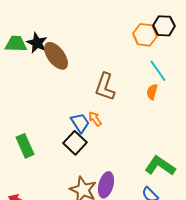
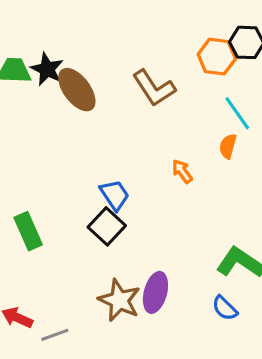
brown L-shape: (105, 87) -> (154, 88), moved, turned -52
orange arrow: (95, 119) -> (182, 171), moved

